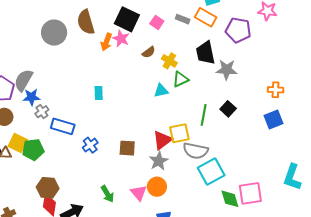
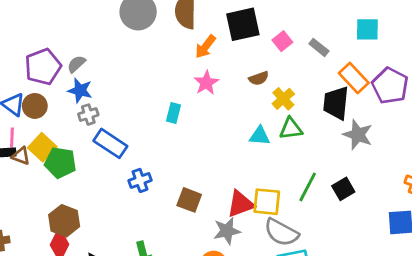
orange rectangle: (206, 17) -> (354, 78), moved
black square: (127, 19) -> (243, 24), turned 35
pink star: (121, 39) -> (206, 83), moved
gray semicircle: (24, 80) -> (76, 64), size x0.6

